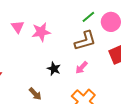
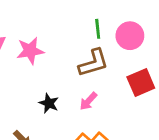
green line: (88, 17) -> (98, 29), turned -56

